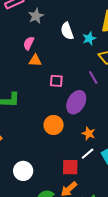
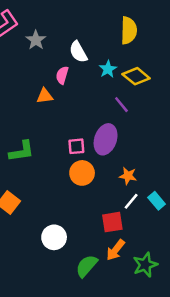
cyan star: (89, 38) -> (108, 69), moved
pink semicircle: (29, 43) -> (62, 75), moved
pink square: (56, 81) -> (76, 146), moved

